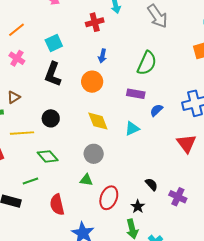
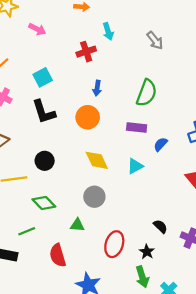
gray arrow: (157, 16) -> (155, 40), size x0.7
black L-shape: (53, 74) -> (44, 112), turned -35
green triangle: (86, 180) -> (77, 225), moved

